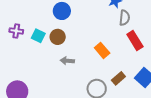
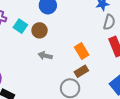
brown rectangle: (118, 78) -> (81, 71), moved

